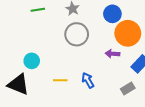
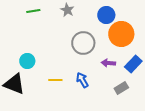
gray circle: (77, 34) -> (83, 43), moved
purple arrow: (112, 54) -> (108, 63), moved

